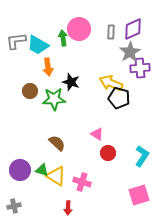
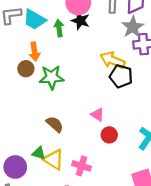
green arrow: (63, 38) -> (59, 28), moved
orange arrow: (48, 67) -> (34, 52), moved
black star: (71, 82) -> (80, 21), moved
purple circle: (20, 170) -> (15, 167), moved

